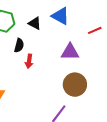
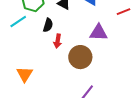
brown circle: (75, 85) -> (80, 57), moved

